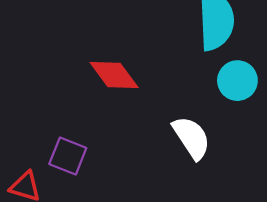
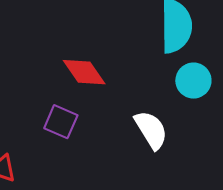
purple square: (68, 156) -> (61, 122), moved

